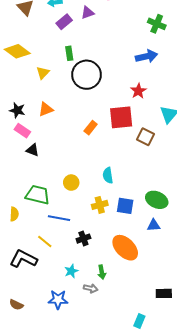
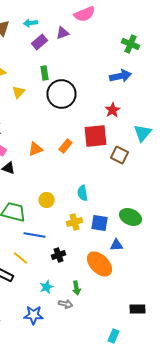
orange triangle: (46, 109) -> (36, 149), moved
blue triangle: (154, 225) -> (116, 245), moved

